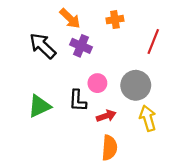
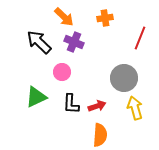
pink circle: (97, 83) -> (62, 72), moved
black L-shape: (78, 101) -> (71, 104), moved

